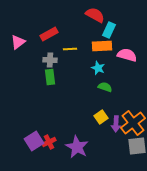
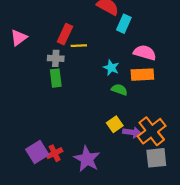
red rectangle: (49, 34) -> (65, 34), moved, turned -36
orange rectangle: (102, 46) -> (142, 75), moved
purple arrow: (116, 124) -> (132, 132), turned -84

